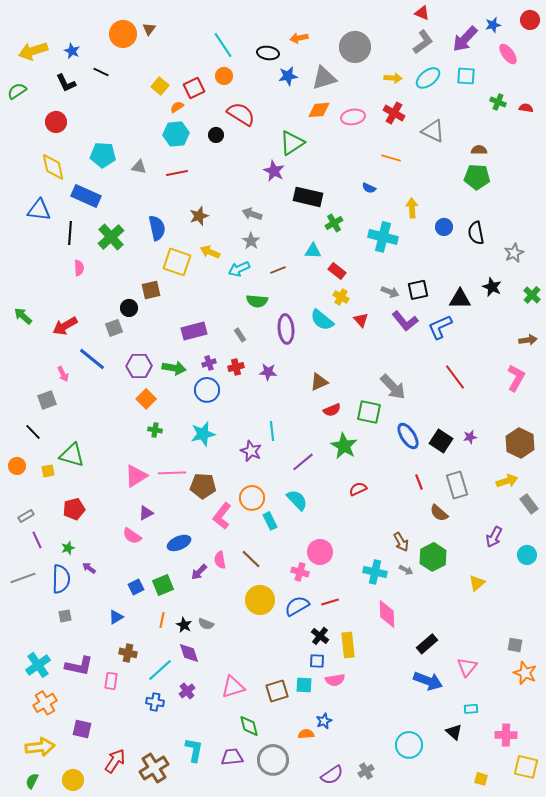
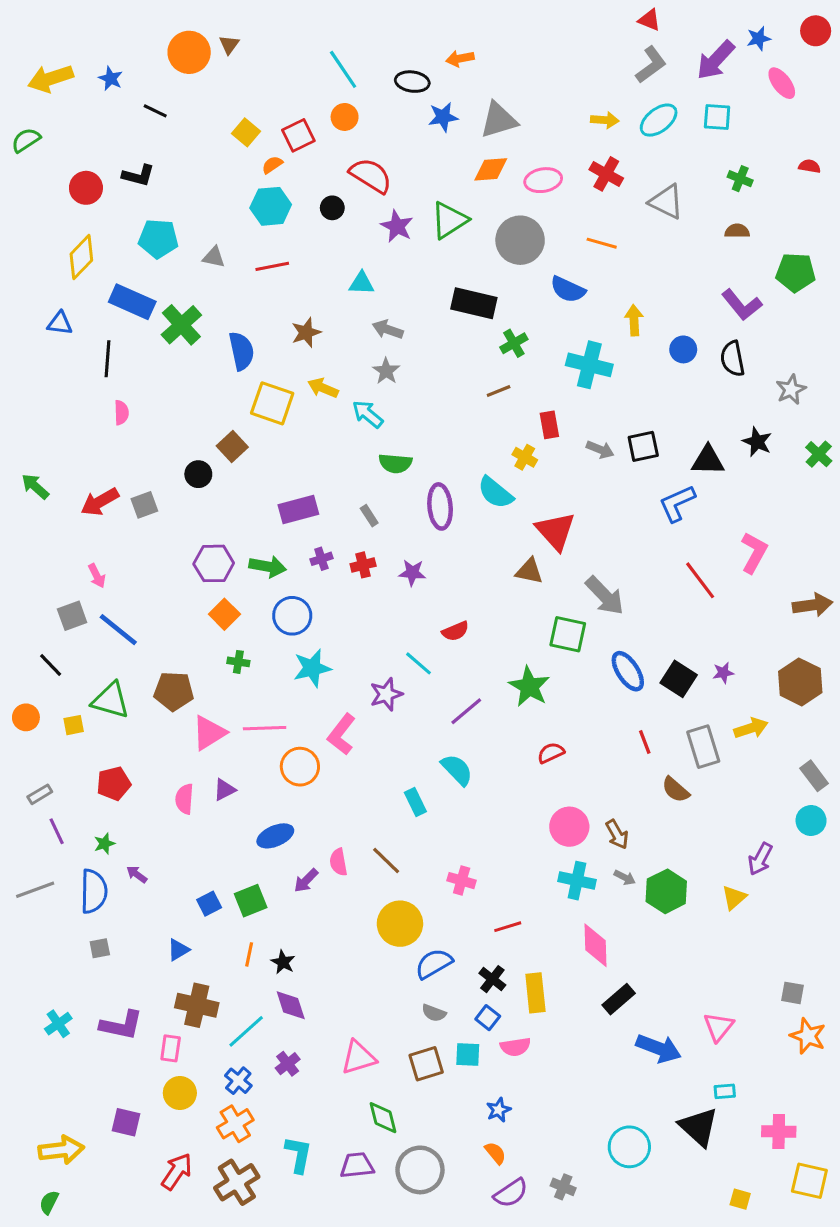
gray circle: (355, 47) -> (520, 240), moved
black L-shape: (66, 83) -> (138, 175), moved, turned -50
green cross: (498, 102) -> (740, 179), moved
yellow diamond: (53, 167) -> (81, 257), turned 56
purple star: (274, 171) -> (397, 226), moved
green pentagon: (477, 177) -> (796, 272), moved
blue semicircle: (369, 188) -> (568, 289), size x1.6
blue triangle: (39, 210) -> (60, 323), size x0.7
green cross: (111, 237) -> (181, 325), moved
cyan triangle: (313, 251) -> (362, 283), moved
cyan arrow: (239, 269) -> (368, 414), turned 65
brown line: (278, 270) -> (499, 391), moved
red rectangle: (337, 271) -> (549, 425), moved, turned 42
brown square: (151, 290) -> (232, 446), turned -30
red triangle: (361, 320) -> (555, 531), moved, size x1.8
purple L-shape: (405, 321) -> (742, 305), moved
gray square: (114, 328) -> (144, 505), moved
brown arrow: (528, 340) -> (813, 605), moved, size x1.4
blue line: (92, 359) -> (118, 630), moved
pink L-shape: (516, 378) -> (754, 553), moved
brown triangle: (319, 382) -> (529, 571), moved, turned 36
blue circle: (207, 390) -> (292, 616), moved
red semicircle: (332, 410) -> (455, 631), moved
cyan line: (272, 431) -> (418, 663), turned -42
purple star: (251, 451) -> (386, 694), turned 30
yellow arrow: (507, 481) -> (751, 728), moved
brown pentagon: (203, 486) -> (174, 691), moved
orange circle: (252, 498) -> (300, 767), moved
pink L-shape: (222, 516) -> (341, 734), moved
pink semicircle: (132, 536) -> (184, 799), moved, turned 60
purple arrow: (494, 537) -> (760, 859), moved
pink circle: (320, 552) -> (569, 827), moved
cyan circle: (527, 555) -> (811, 821), moved
green hexagon: (433, 557) -> (666, 891), moved
blue semicircle: (297, 606) -> (434, 964), moved
gray semicircle: (206, 624) -> (434, 1013), moved
black rectangle: (427, 644) -> (619, 999), moved
brown cross: (128, 653) -> (197, 1005), size x1.5
blue square: (317, 661) -> (488, 1018), turned 35
cyan cross: (38, 665) -> (58, 1024), size x0.7
blue cross: (155, 702) -> (238, 1081), turned 30
orange cross: (45, 703) -> (235, 1124), moved
black triangle: (454, 732) -> (699, 1127), size x1.6
orange semicircle: (306, 734) -> (495, 1153), moved, turned 56
gray cross: (366, 771) -> (563, 1187), turned -35
yellow circle: (73, 780) -> (180, 1093), moved

